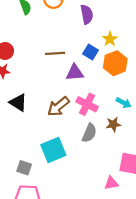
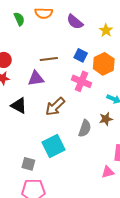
purple semicircle: (87, 14) -> (75, 22), turned 144
yellow star: (110, 39) -> (106, 30), moved
purple triangle: (75, 73) -> (36, 78), moved
pink cross: (87, 104) -> (82, 81), moved

